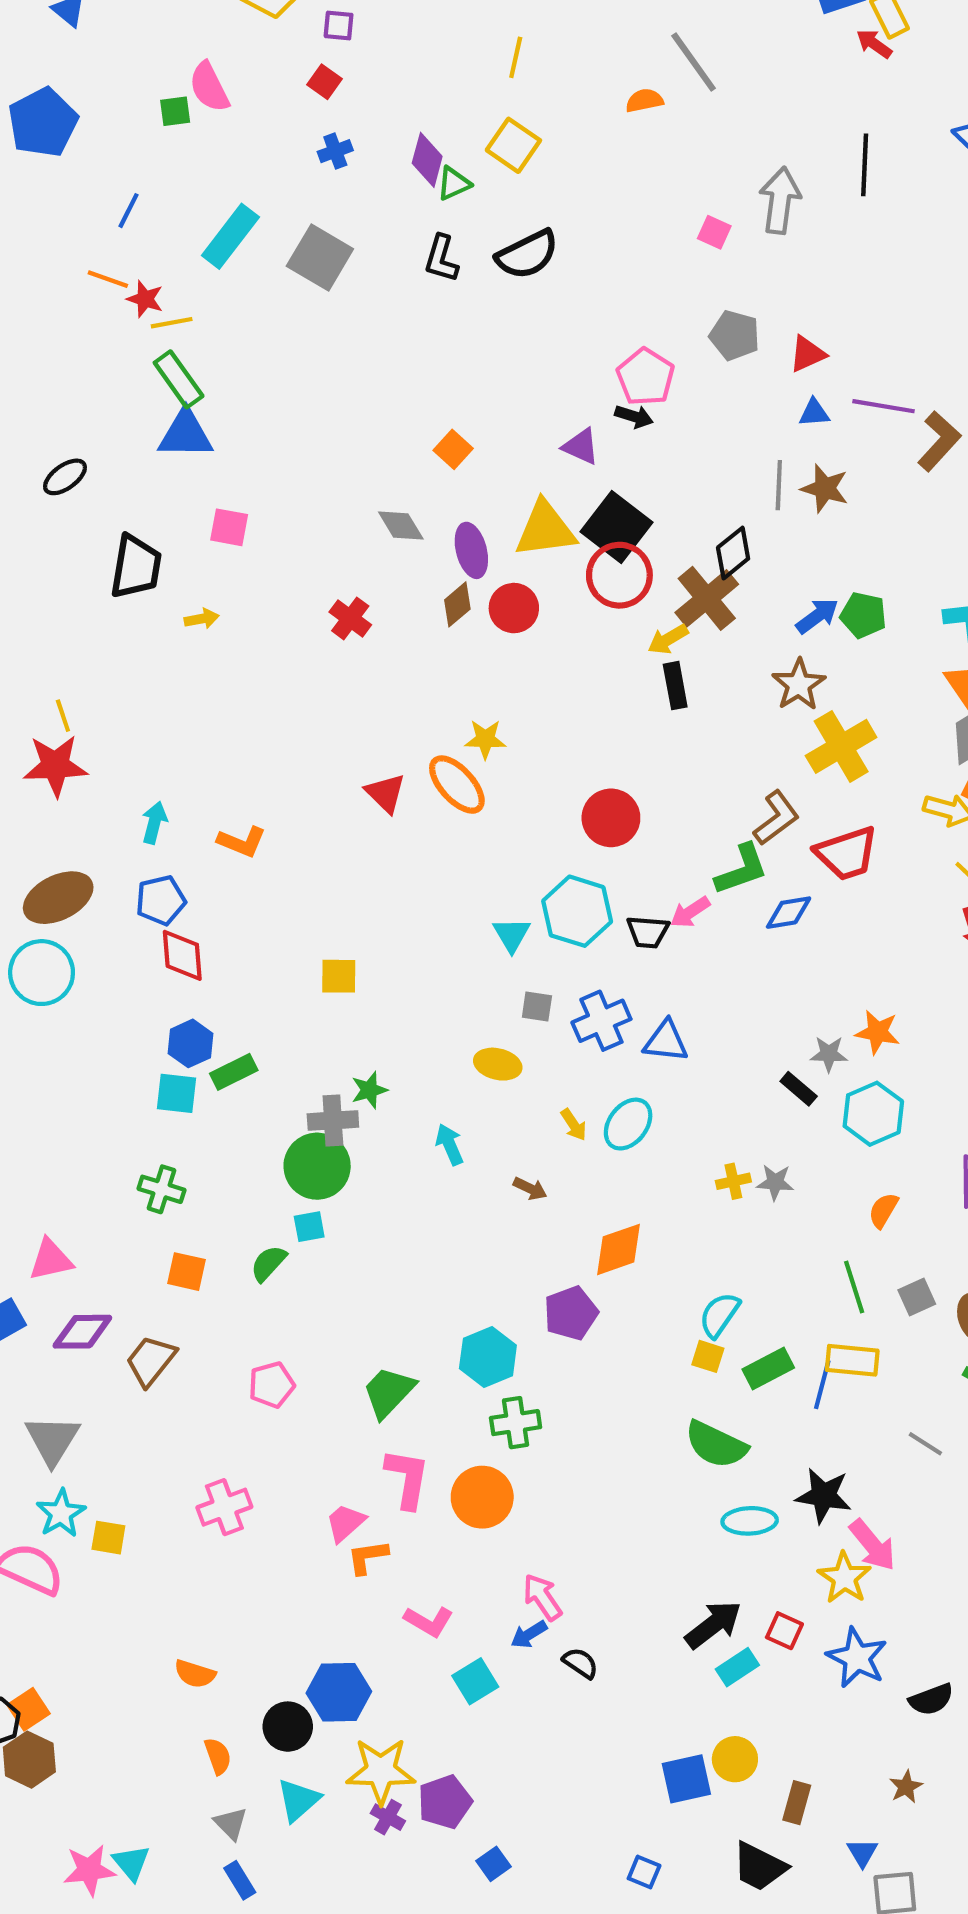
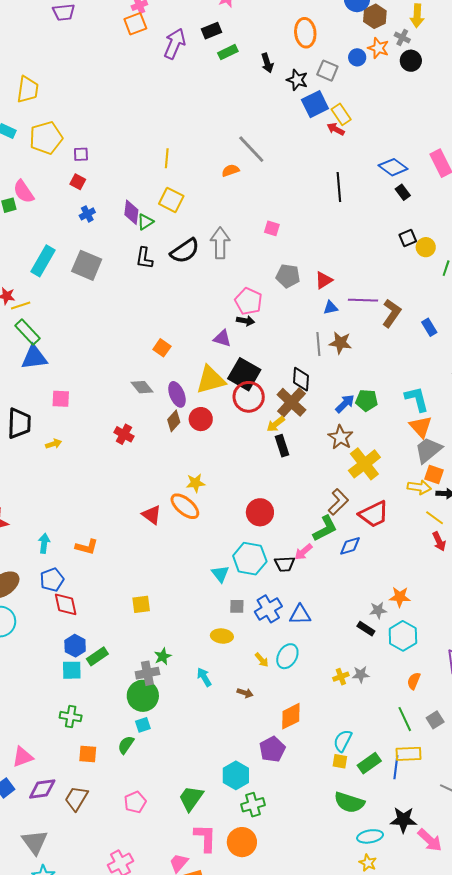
gray arrow: (780, 200) -> (220, 243), moved
black diamond: (733, 553) -> (301, 379), turned -40
yellow star: (844, 1578) -> (368, 863), moved, size x0.7

